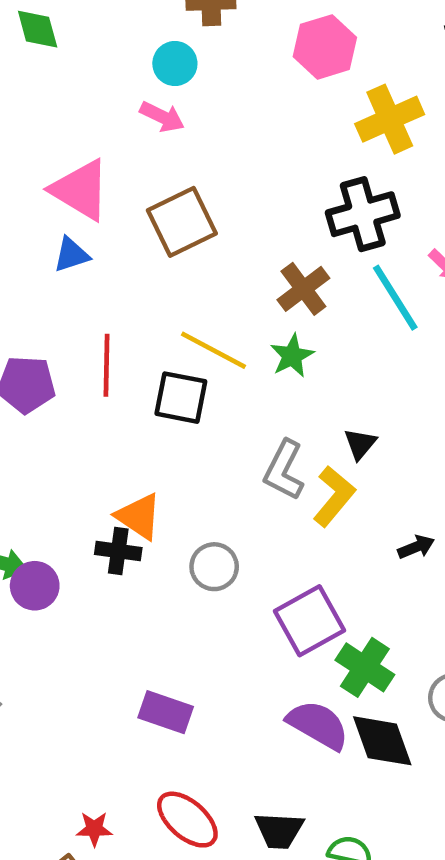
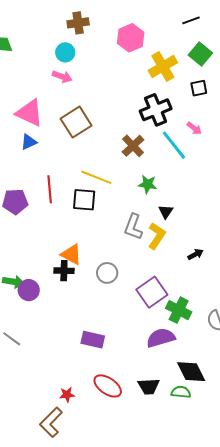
green star: (292, 356) -> (148, 184), moved, turned -30
purple semicircle: (318, 725) -> (161, 338), turned -40
black diamond: (382, 741) -> (191, 372), moved

